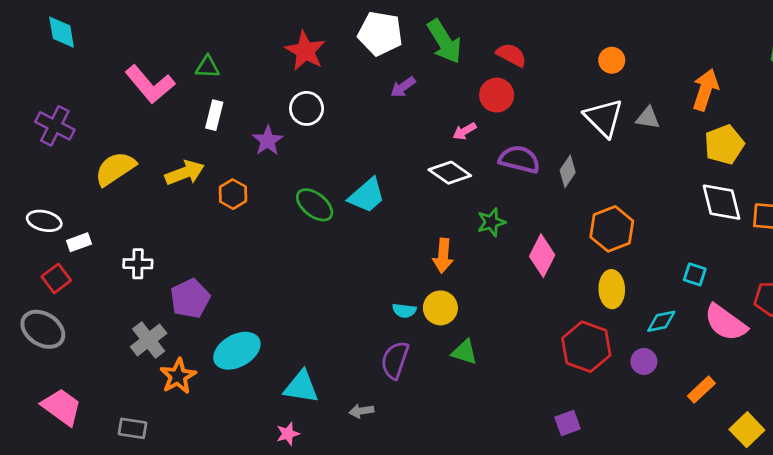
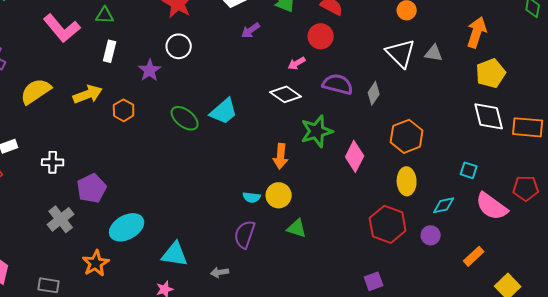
green star: (491, 222) -> (317, 131), size x1.5
orange star: (178, 376) -> (96, 263), moved

